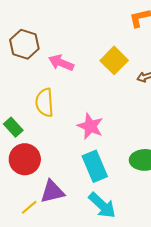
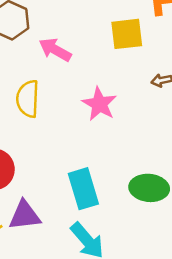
yellow square: (114, 60) -> (127, 34), moved, turned 32
pink star: (90, 126) -> (99, 104), moved

